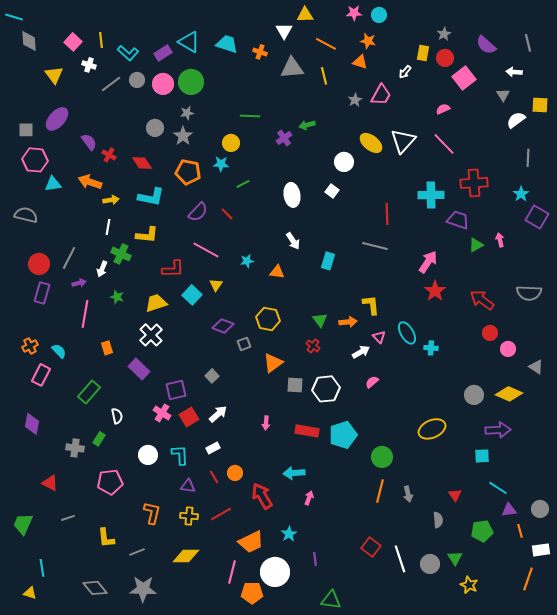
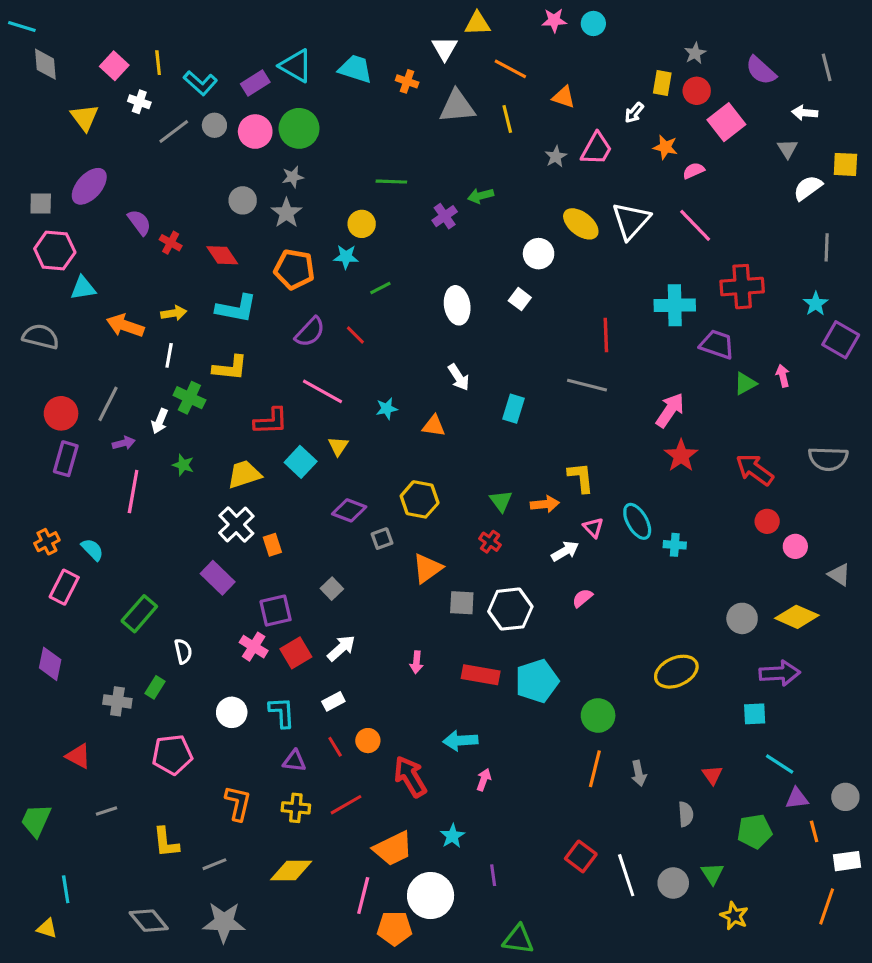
orange star: (368, 41) -> (665, 147), moved
orange arrow: (90, 182) -> (125, 326), moved
orange rectangle: (107, 348) -> (272, 545), moved

